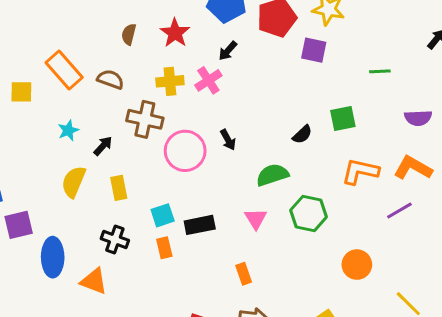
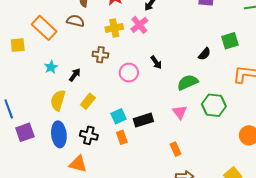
brown semicircle: (110, 79) -> (75, 21), moved
brown cross: (145, 119) -> (100, 55), size x0.7
pink circle: (185, 151) -> (129, 73), size x0.7
yellow rectangle: (119, 188) -> (88, 101), turned 56
blue ellipse: (53, 257) -> (59, 134), moved

